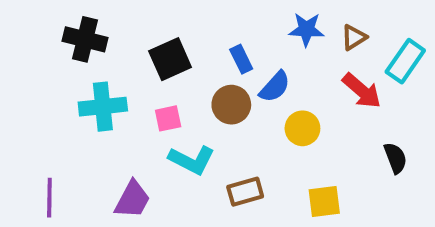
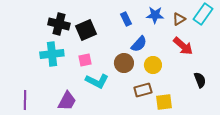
black cross: (85, 39) -> (59, 24), moved
blue rectangle: (241, 59) -> (126, 19), moved
cyan rectangle: (405, 61) -> (203, 14), moved
brown circle: (231, 105) -> (124, 63), moved
brown rectangle: (245, 192) -> (143, 90), moved

